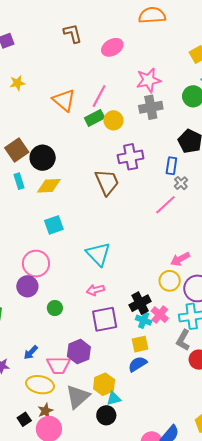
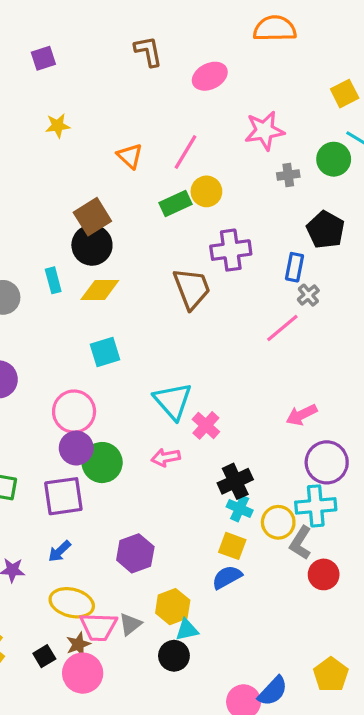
orange triangle: (64, 100) -> (130, 156), size x0.7
gray cross: (151, 107) -> (288, 175), moved, size x0.6
green rectangle: (95, 118) -> (176, 204), moved
brown square: (17, 150) -> (92, 217), moved
yellow circle: (170, 281) -> (278, 522), moved
purple circle: (27, 286) -> (76, 448), moved
green circle: (55, 308) -> (102, 463), moved, size x1.6
pink cross: (160, 315) -> (206, 425), moved
purple square: (105, 319) -> (63, 496), moved
yellow square: (140, 344) -> (232, 546), turned 30
pink trapezoid: (58, 365) -> (99, 627), moved
gray triangle: (78, 397) -> (130, 624), size x0.6

